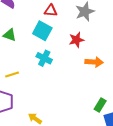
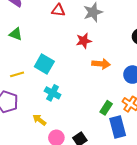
cyan square: (42, 31) -> (44, 64), moved
cyan cross: (44, 58) -> (53, 93), moved

